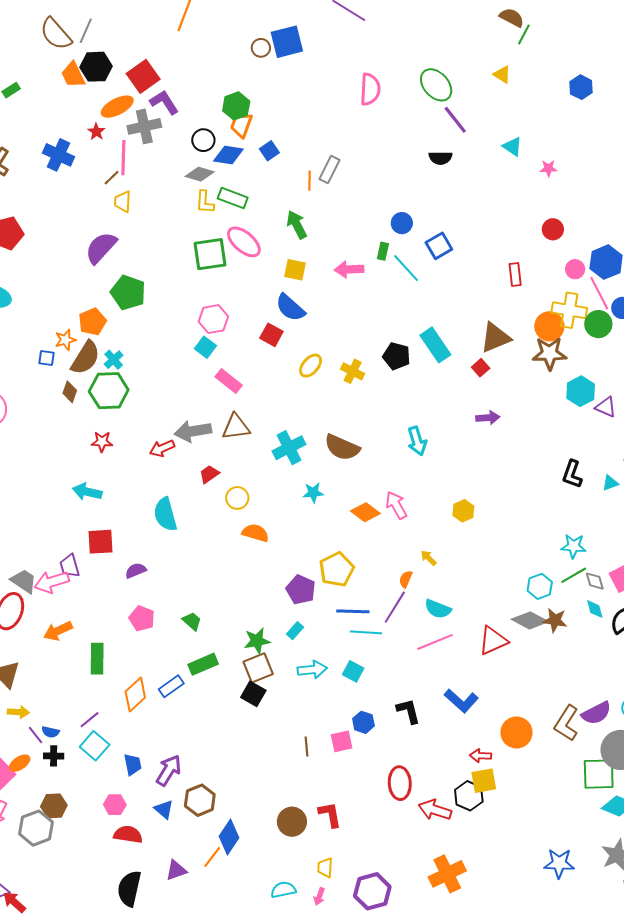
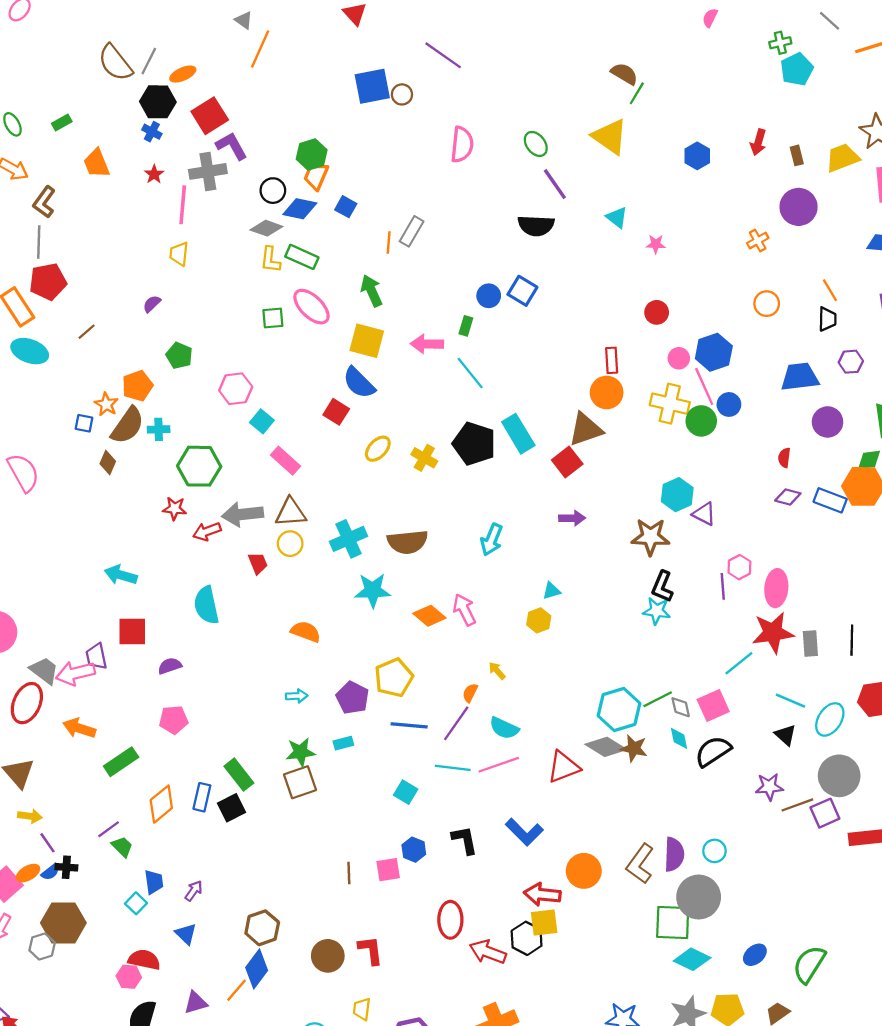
brown circle: (261, 48) -> (402, 94), moved
orange trapezoid: (73, 75) -> (97, 163), moved
yellow triangle: (502, 75) -> (610, 137), size x1.8
green ellipse: (436, 85) -> (536, 144), size x0.7
orange ellipse: (117, 107) -> (183, 74), moved, size x0.7
blue square: (269, 151) -> (346, 207), turned -30
blue cross: (58, 155) -> (152, 132), moved, size x0.6
black semicircle: (440, 158) -> (536, 226), size x1.4
brown line: (112, 178) -> (87, 332), moved
blue square: (439, 246) -> (522, 291), moved, turned -32
purple semicircle: (101, 248) -> (152, 304), size x0.5
green square: (210, 254) -> (273, 318), size x0.6
cyan line: (406, 268) -> (470, 373), moved
yellow square: (295, 270) -> (367, 341), size x1.4
green pentagon: (128, 293) -> (179, 356), size x0.7
pink hexagon: (213, 319) -> (236, 389), moved
orange circle: (549, 326) -> (607, 392), moved
orange star: (65, 340) -> (106, 404), turned -30
brown star: (550, 353) -> (650, 537), moved
black pentagon: (397, 356) -> (474, 444), size x1.4
cyan cross: (114, 360) -> (159, 429), turned 36
red square: (481, 368) -> (567, 462), size x1.5
green hexagon: (109, 391) -> (199, 466), moved
cyan arrow: (417, 441) -> (492, 540), turned 36
red star: (102, 442) -> (175, 508), moved
brown semicircle: (342, 447) -> (408, 542), turned -33
red trapezoid: (209, 474) -> (258, 563), turned 100
cyan triangle: (610, 483) -> (551, 591), moved
cyan star: (313, 493) -> (373, 590), size x1.5
yellow circle: (237, 498) -> (290, 544), moved
cyan star: (574, 546) -> (657, 611), moved
cyan hexagon: (540, 586) -> (619, 710), size x1.5
pink pentagon: (142, 618) -> (174, 720), turned -30
green trapezoid: (192, 621) -> (122, 847), moved
orange arrow: (58, 631) -> (79, 728), turned 40
cyan rectangle: (295, 631) -> (343, 743), turned 30
cyan line: (366, 632) -> (453, 768), moved
green rectangle: (97, 659) -> (121, 762), turned 52
green rectangle: (203, 664) -> (239, 775), turned 72
cyan arrow: (312, 670) -> (297, 696), moved, size x0.7
blue rectangle: (171, 686) -> (202, 797), turned -45
black square: (253, 694) -> (232, 808), moved, turned 30
purple semicircle: (596, 713) -> (674, 854), turned -64
blue semicircle: (50, 732) -> (50, 872), moved, turned -54
cyan square: (95, 746) -> (136, 903), moved, size x0.7
red arrow: (481, 756) -> (542, 894), size x1.5
purple arrow: (169, 770) -> (194, 891), size x0.6
brown hexagon: (200, 800) -> (262, 928), moved
pink hexagon: (115, 805) -> (129, 977), moved
brown hexagon: (54, 806) -> (63, 923), size x1.5
gray hexagon: (36, 828) -> (42, 946), size x0.7

